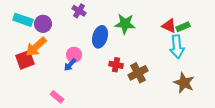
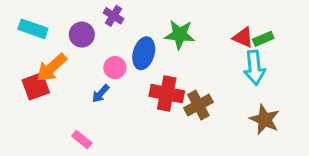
purple circle: (43, 24) -> (82, 35), moved
pink circle: (74, 55) -> (115, 68), moved
red cross: (116, 65) -> (167, 94), size x1.6

